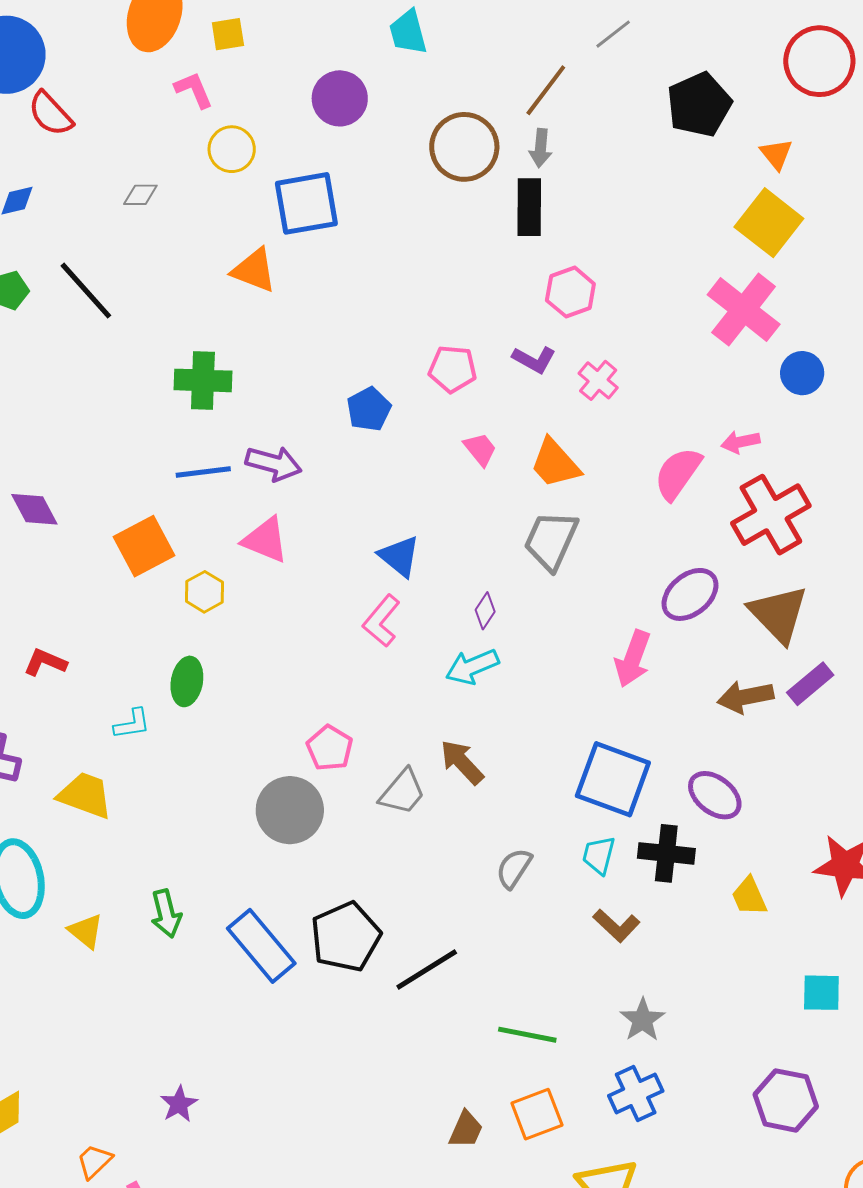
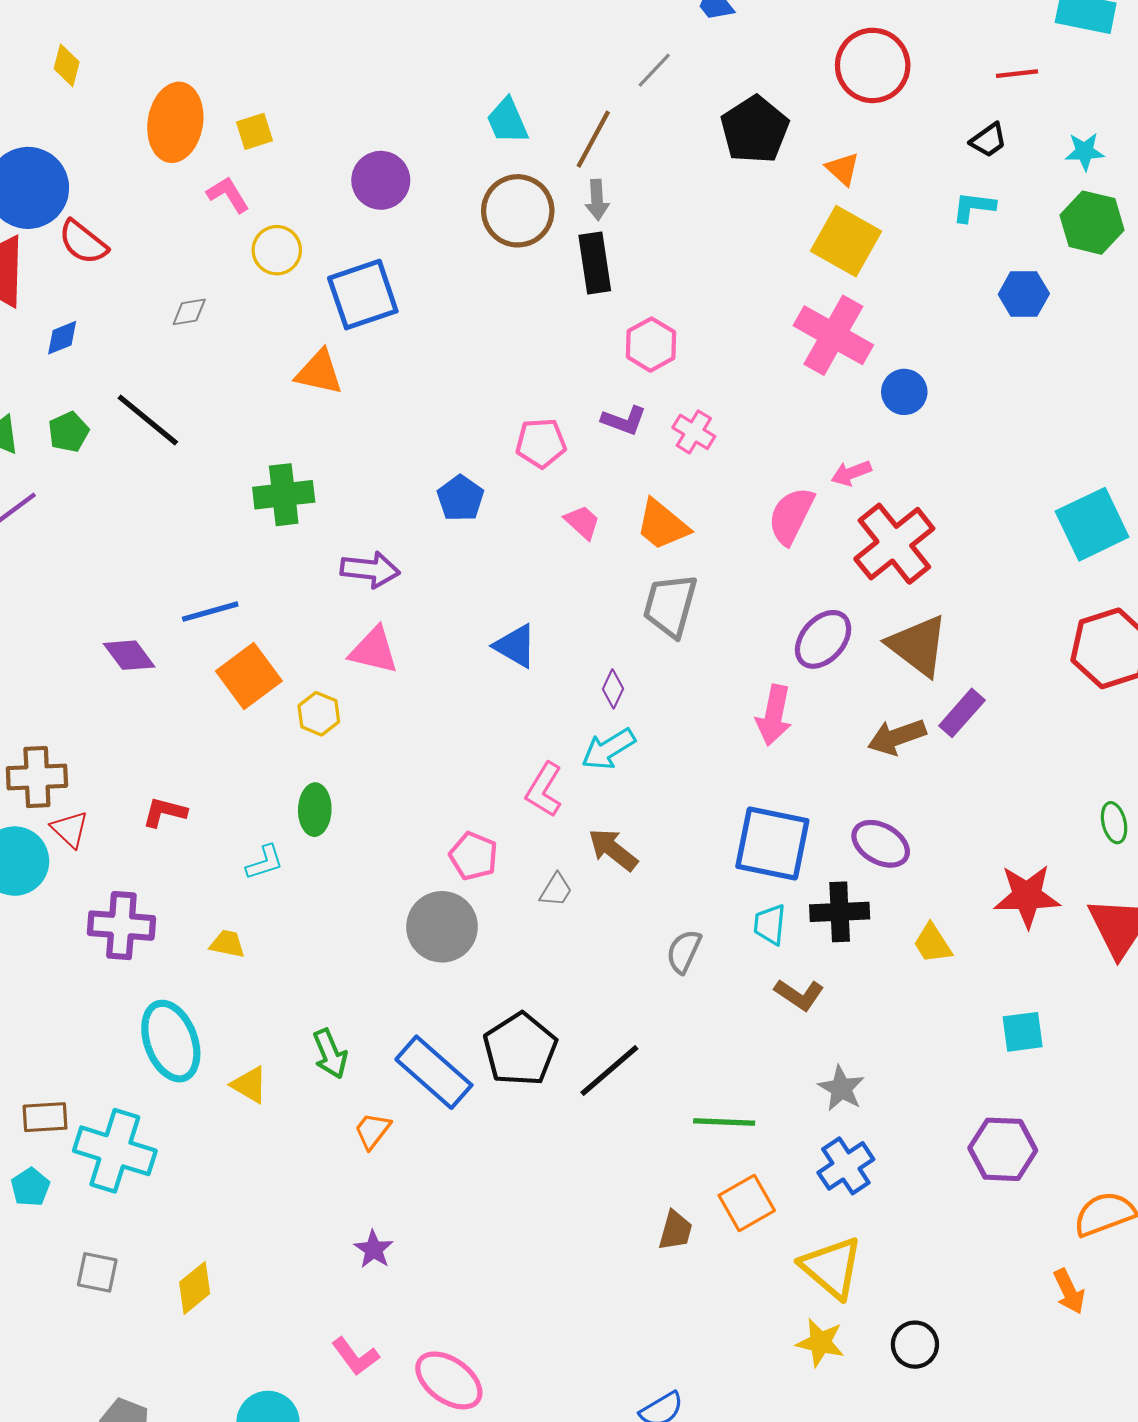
cyan trapezoid: (408, 32) -> (507, 121), moved
blue line: (203, 472) -> (210, 612), moved
pink L-shape: (381, 621) -> (544, 790), moved
gray trapezoid: (402, 792) -> (556, 890), size x0.7
yellow trapezoid: (85, 795) -> (227, 944), size x0.6
orange trapezoid: (94, 1161) -> (372, 1131), moved

